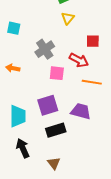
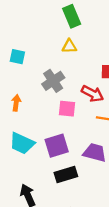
yellow triangle: (68, 18) -> (69, 46), moved, turned 48
orange arrow: (13, 68) -> (16, 103), turned 88
cyan trapezoid: (18, 116) -> (22, 143), moved, turned 115

